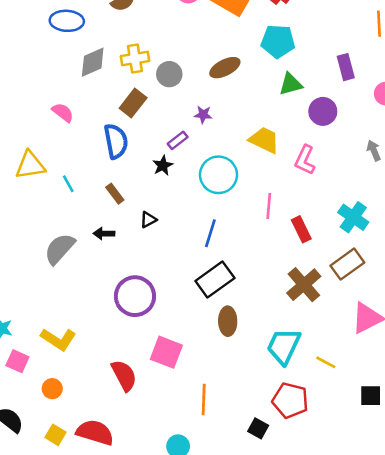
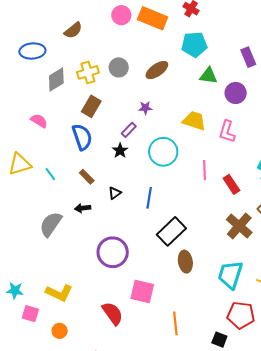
gray circle: (169, 74) -> (119, 67), moved
green triangle: (291, 84) -> (208, 76), turned 30
blue line: (210, 233) -> (149, 198), moved

